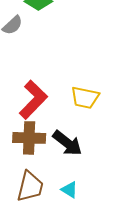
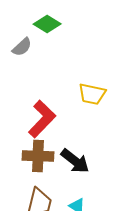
yellow trapezoid: (85, 98) -> (92, 94), moved

